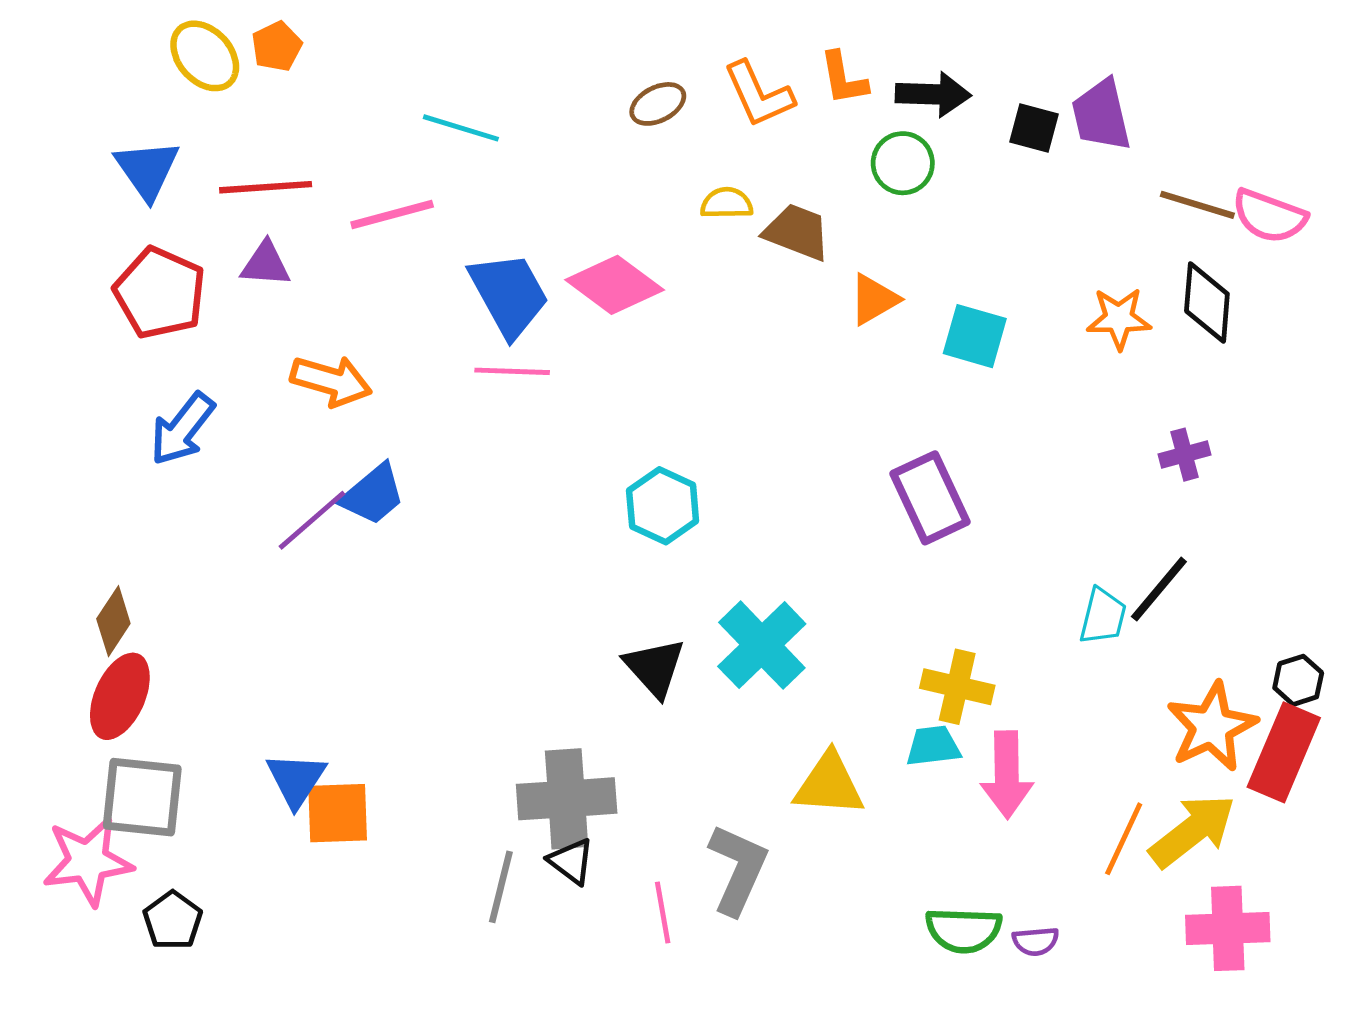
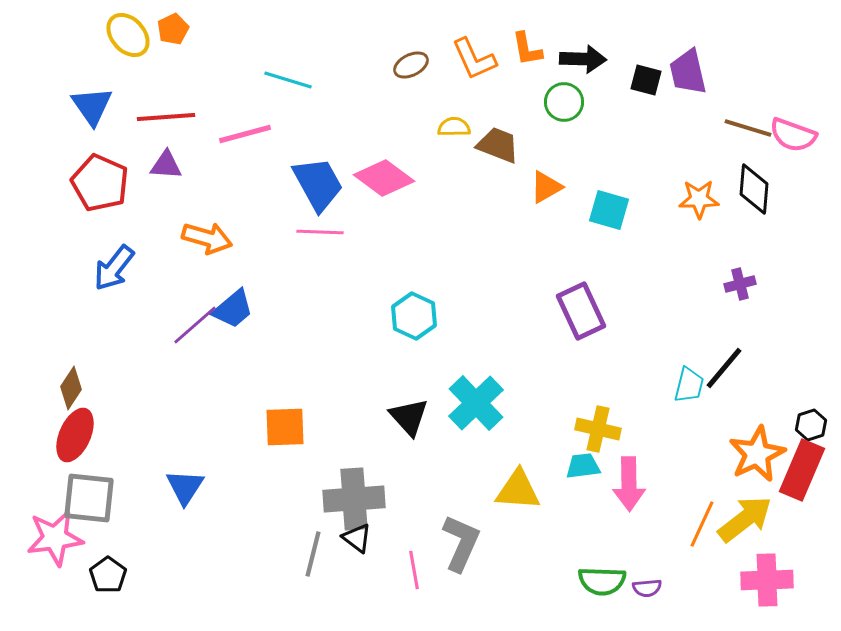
orange square: (338, 813) -> (285, 427), moved

